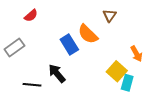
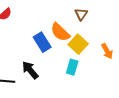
yellow square: (117, 71) -> (78, 44), moved
cyan rectangle: (127, 83) -> (72, 67), moved

